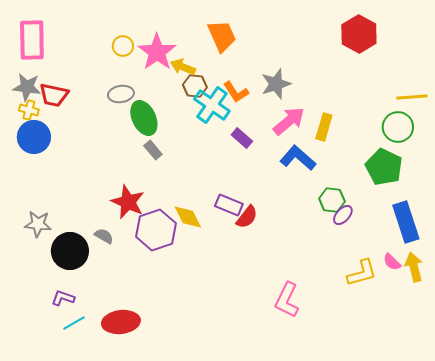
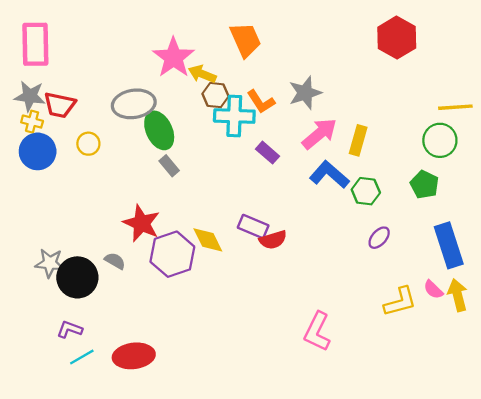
yellow circle: (123, 46) -> (88, 144), moved
gray ellipse: (121, 94) -> (134, 104), size x1.5
cyan cross: (212, 105) -> (234, 116), turned -33
green pentagon: (384, 167) -> (424, 185), size x0.7
green hexagon: (332, 200) -> (366, 191), moved
red semicircle: (247, 217) -> (273, 240), turned 35
gray star: (38, 224) -> (50, 263), moved

